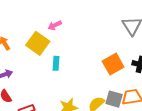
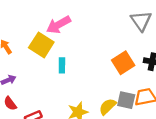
pink arrow: (55, 25) -> (58, 25), size x1.6

